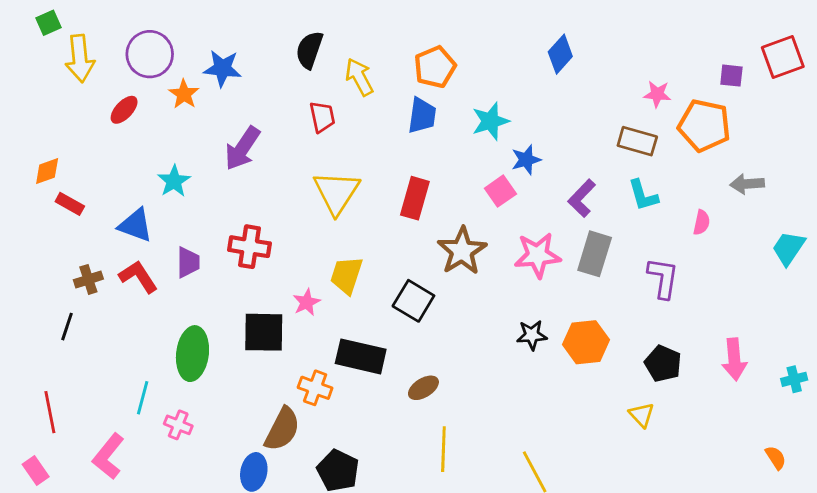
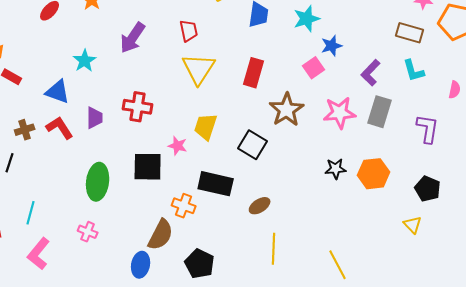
red trapezoid: (322, 117) -> (189, 31), moved
pink star: (307, 302) -> (178, 146), turned -30
cyan line: (143, 398) -> (31, 213), moved

